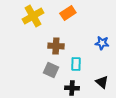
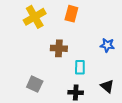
orange rectangle: (68, 13) -> (71, 14), turned -42
gray square: (51, 70) -> (35, 84), moved

